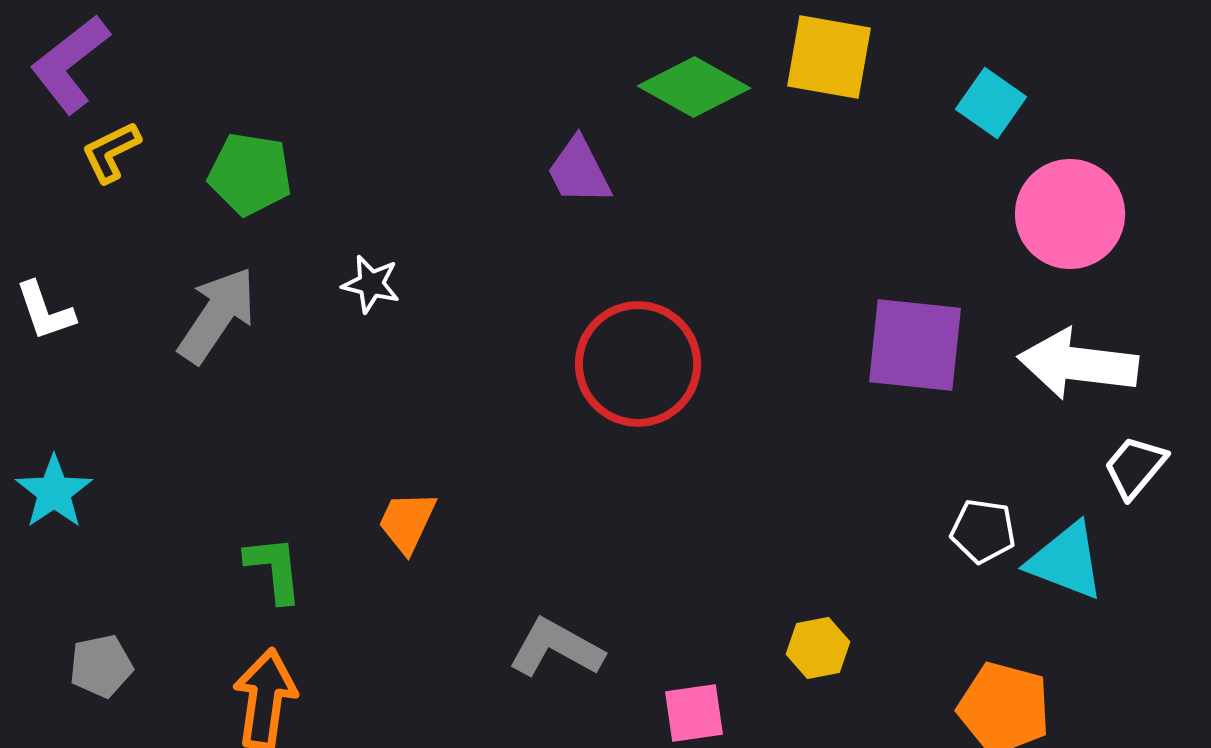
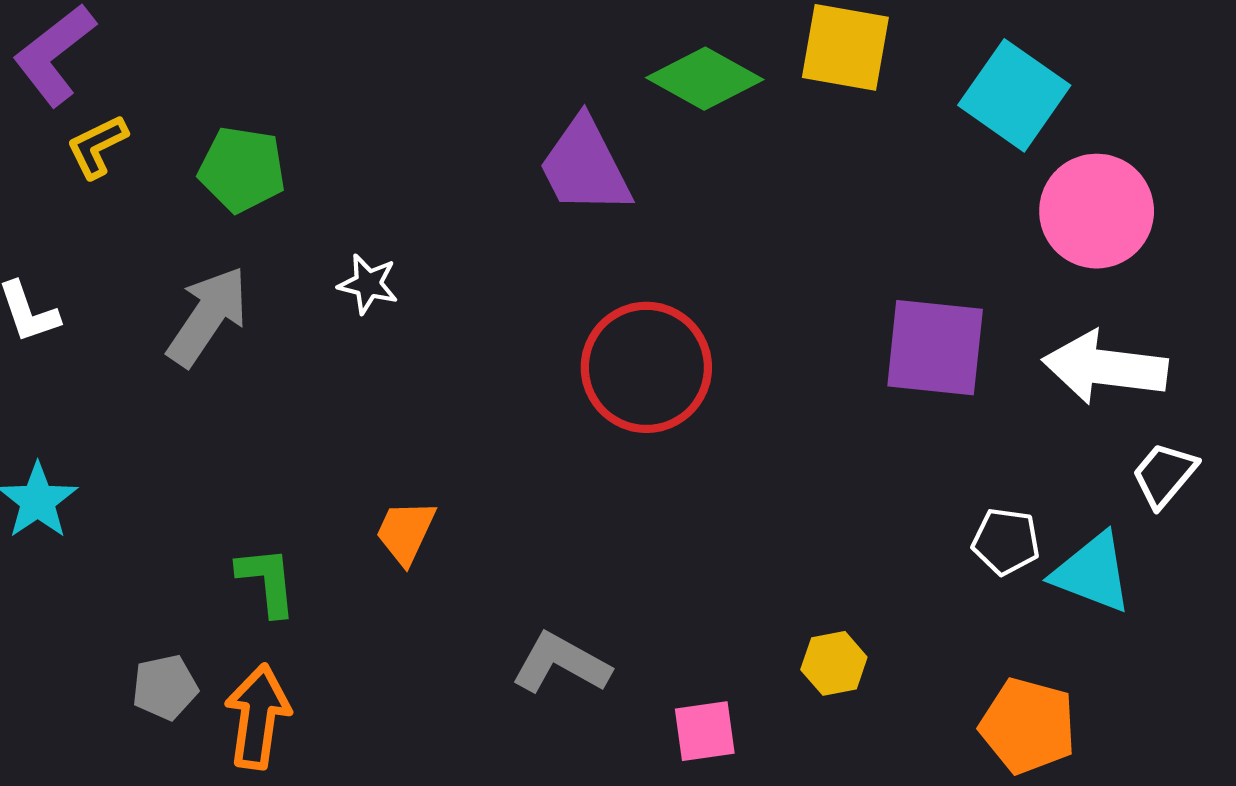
cyan square: (991, 103) -> (1014, 95), size x1.5
purple trapezoid: (579, 171) -> (585, 166), size x1.4
gray pentagon: (101, 666) -> (165, 687), moved

